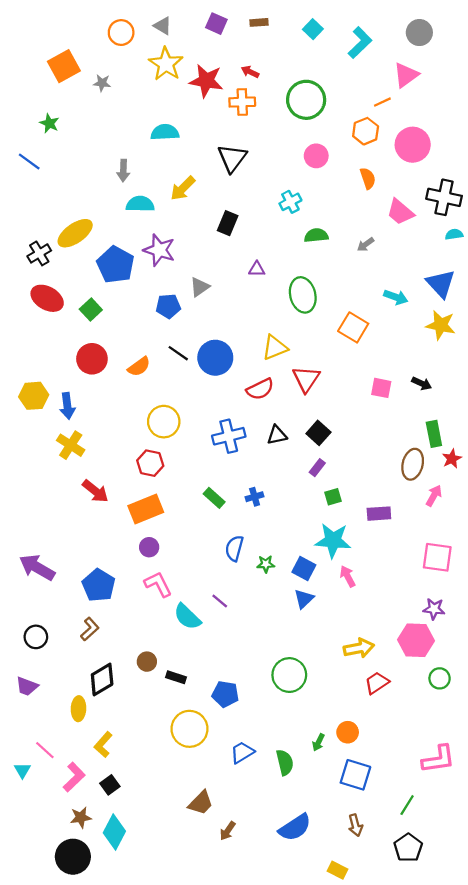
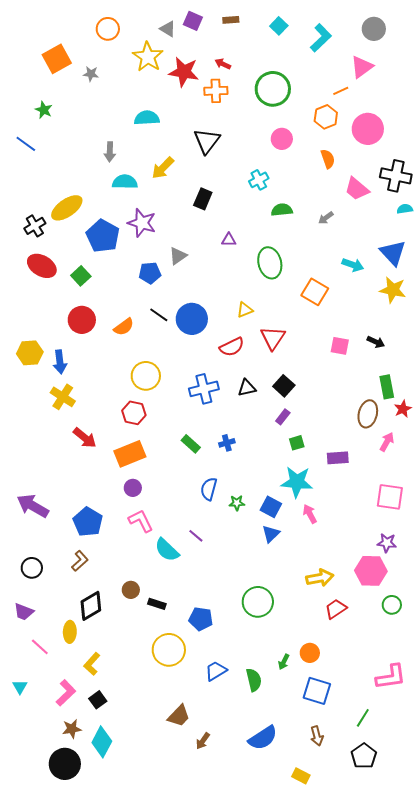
gray triangle: (163, 26) -> (168, 29), moved
yellow triangle: (275, 348) -> (245, 310), size x0.7
pink line: (45, 750) -> (40, 647), moved

